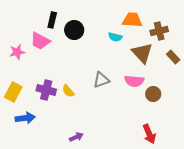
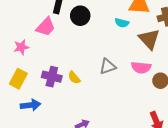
pink trapezoid: (40, 41) -> (46, 27), turned -75
pink star: (17, 52) -> (21, 47), moved

